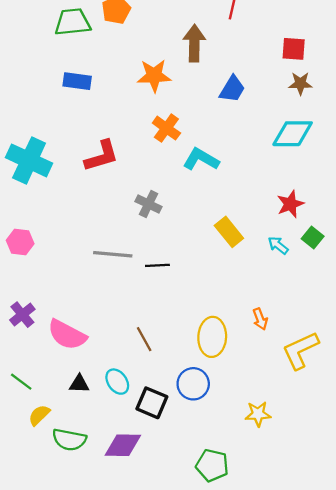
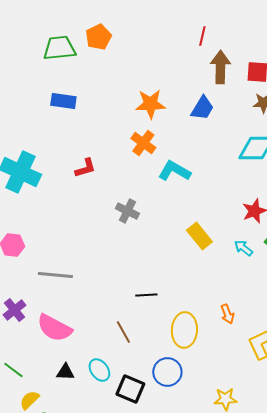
brown arrow: (194, 43) -> (220, 67), moved
orange star: (154, 76) -> (150, 104), moved
red L-shape: (102, 156) -> (85, 168), size x0.7
gray line: (113, 254) -> (55, 275), moved
black line: (157, 265) -> (146, 295), moved

